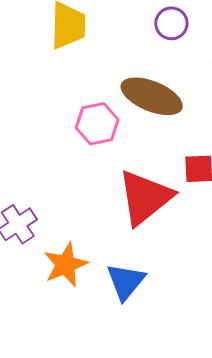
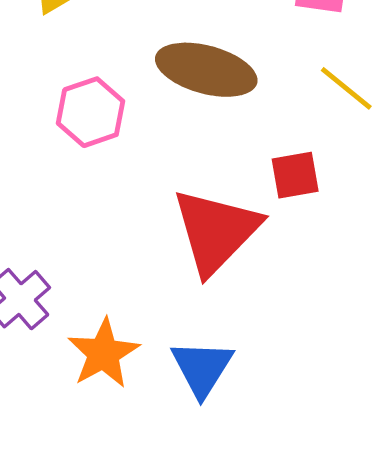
pink hexagon: (97, 124) -> (91, 112), moved

